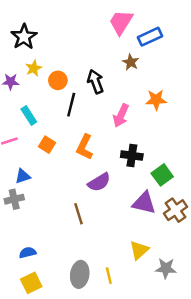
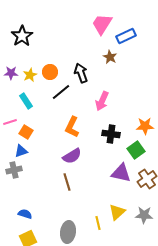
yellow star: (34, 68) -> (30, 75), moved
orange star: (156, 100) -> (145, 126), moved
black line: (71, 105) -> (61, 92), turned 36
orange square: (47, 145) -> (26, 132), moved
purple semicircle: (99, 182) -> (72, 156), moved
blue semicircle: (28, 253) -> (25, 214), turned 32
gray star: (166, 268) -> (144, 215), moved
yellow line: (109, 276) -> (98, 223), moved

